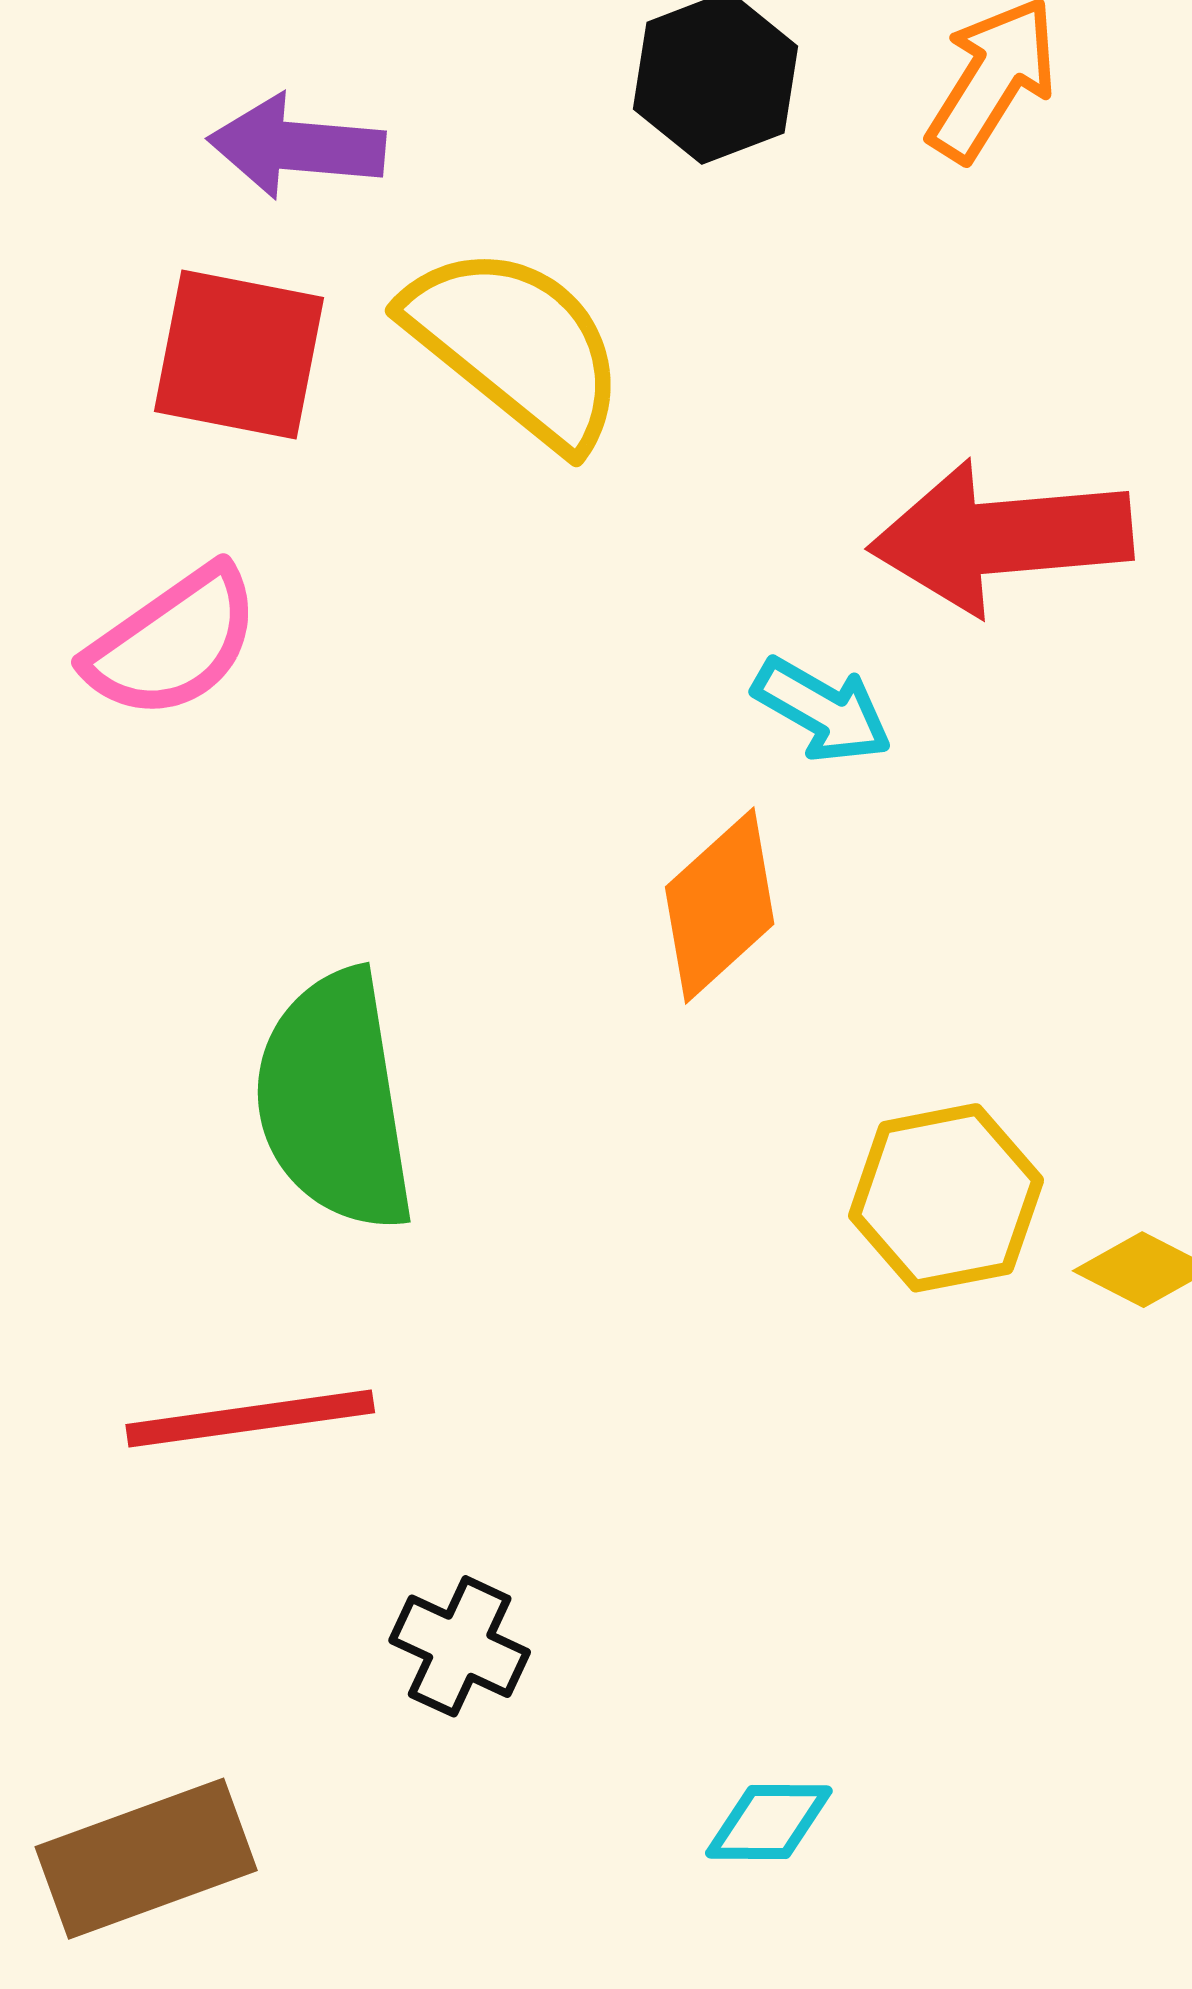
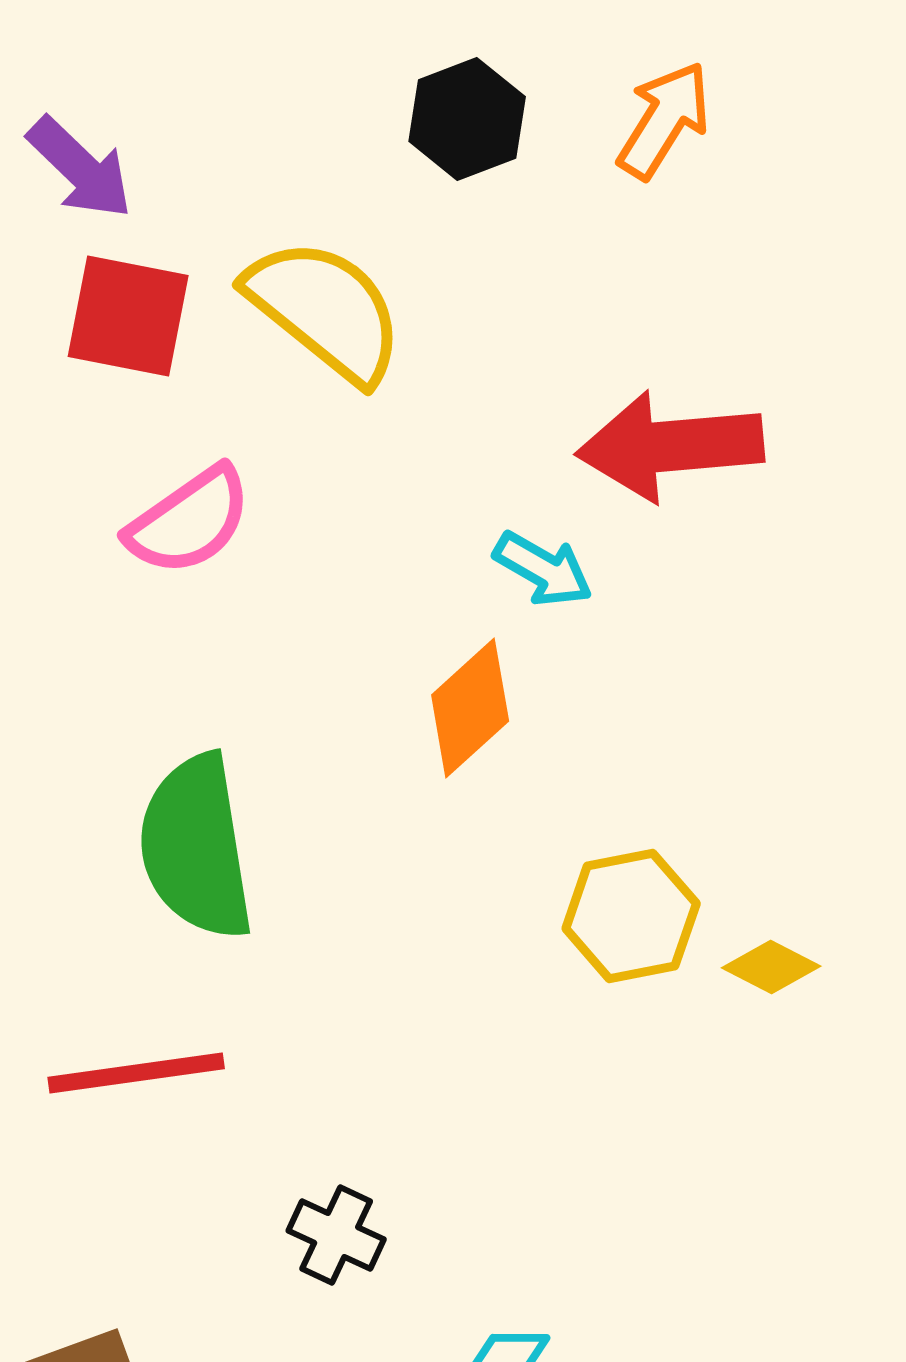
purple arrow: (297, 146) -> (80, 168), moved, turned -141
pink semicircle: (173, 643) -> (189, 521), moved
black cross: (460, 1646) -> (336, 1235), moved

